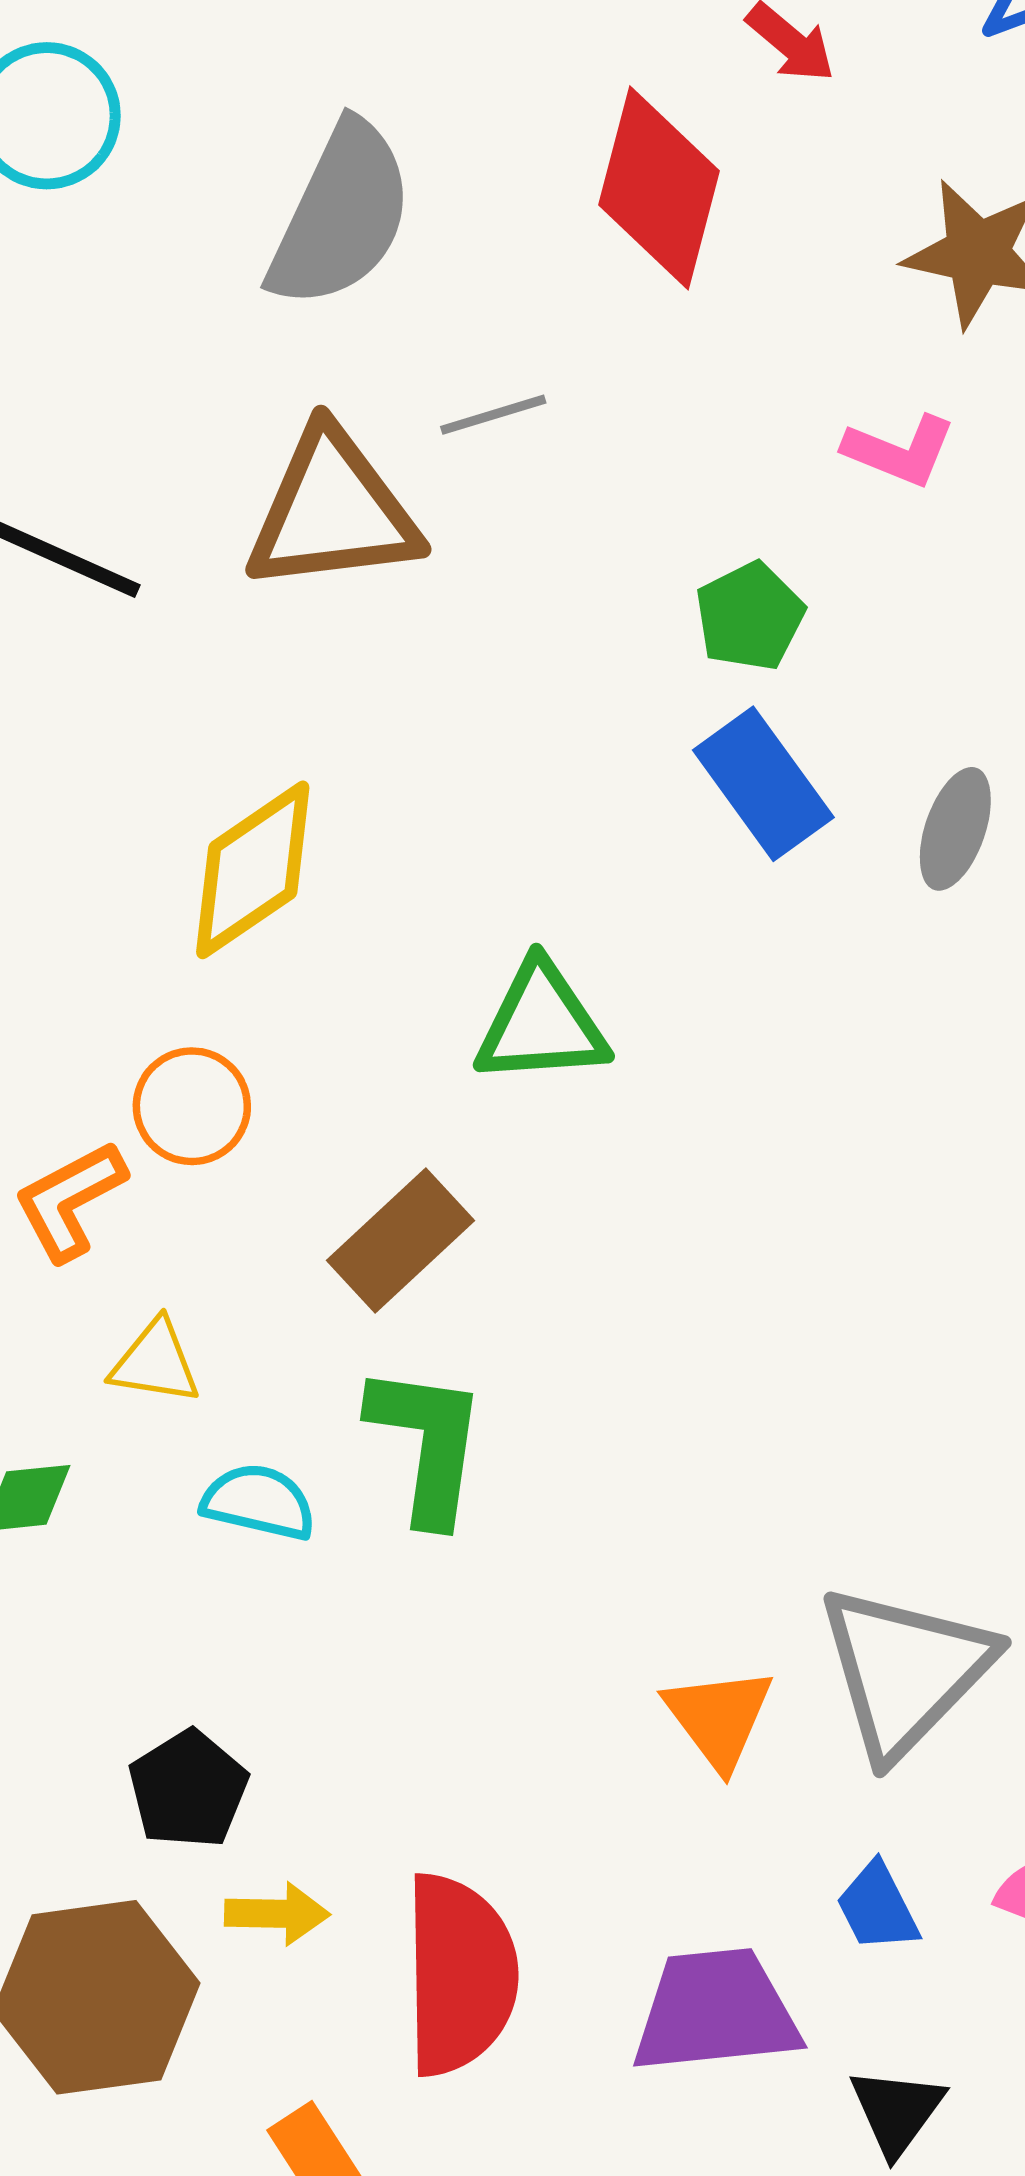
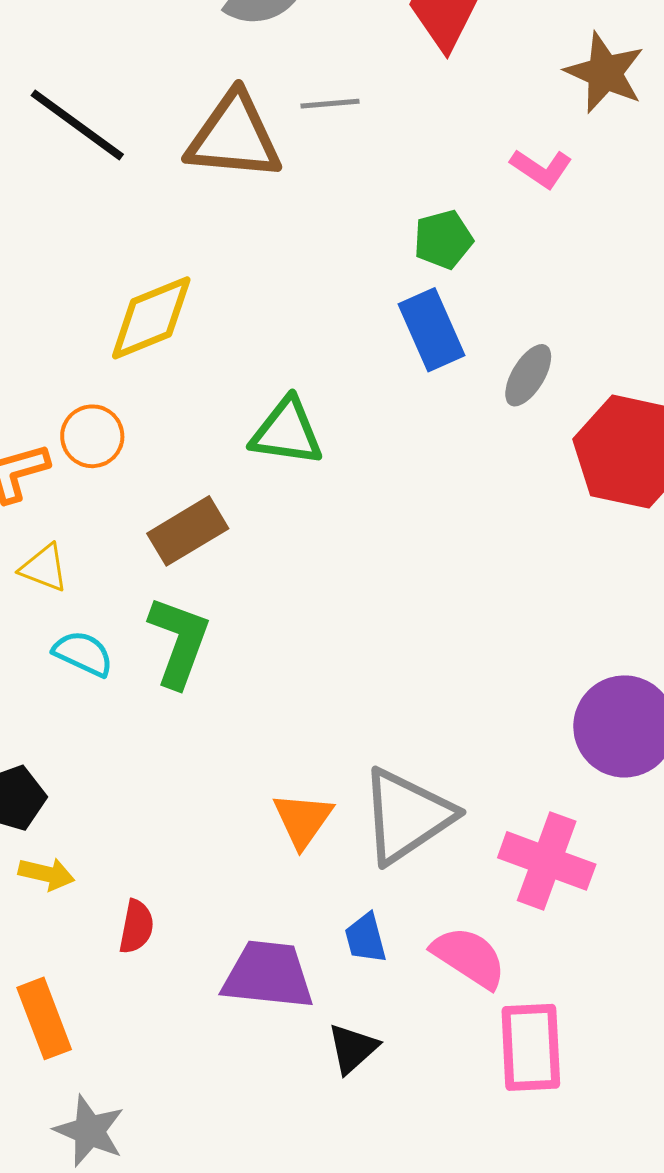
red semicircle: (460, 1975) -> (136, 927), size x0.5

